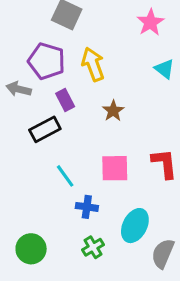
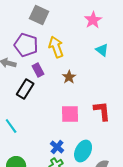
black rectangle: (45, 129) -> (25, 89), turned -30
cyan line: (65, 176) -> (11, 126), moved
blue cross: (87, 207) -> (57, 147), moved, turned 32

